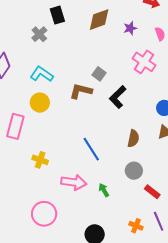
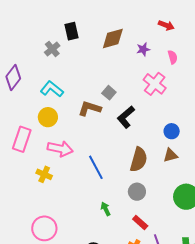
brown semicircle: (133, 139) -> (139, 160), size x1.4
pink arrow: (74, 182) -> (60, 149), moved
red rectangle: (152, 192) -> (140, 223), moved

